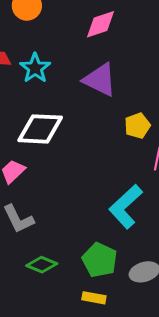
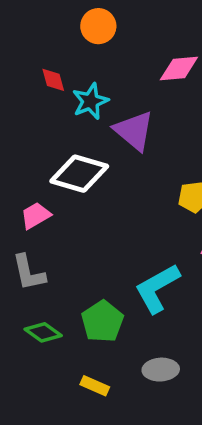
purple triangle: (100, 80) -> (134, 131), moved
green pentagon: (100, 260) -> (102, 321), moved

